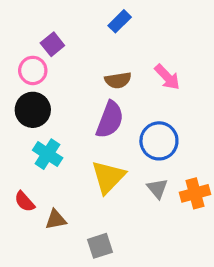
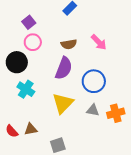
pink circle: (33, 70) -> (33, 42), moved
gray triangle: (157, 188) -> (93, 110), turned -40
red semicircle: (25, 202) -> (12, 131), moved

